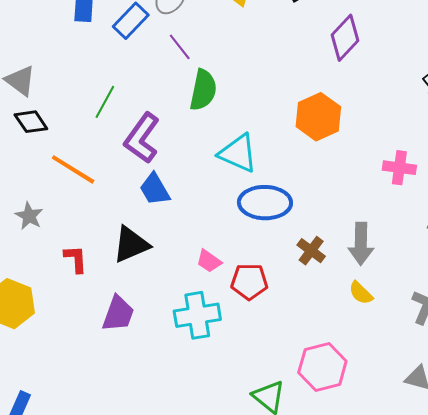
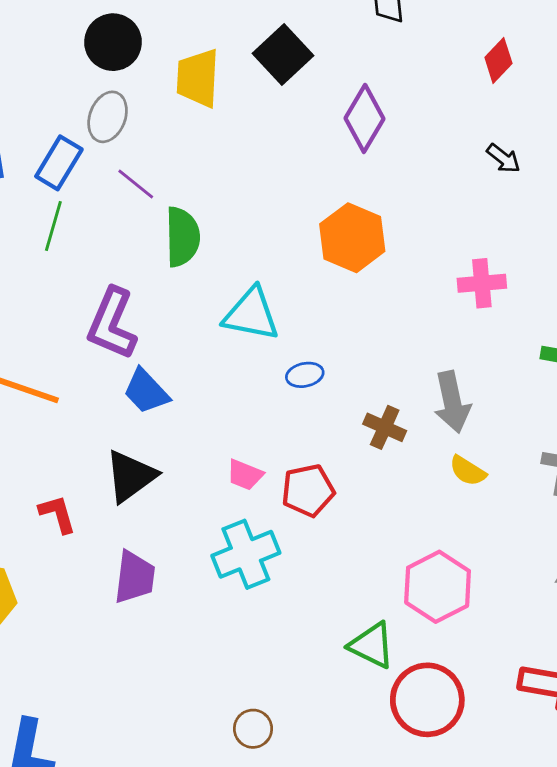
green line: (105, 102) -> (53, 226), moved
blue ellipse: (265, 203) -> (305, 375), size x0.5

